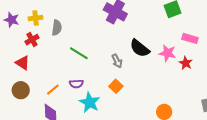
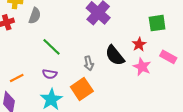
red star: (186, 63) -> (139, 44), moved
purple semicircle: (76, 84) -> (50, 74), moved
orange square: (116, 86) -> (82, 89), size x1.5

